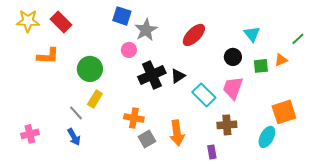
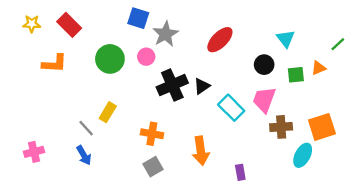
yellow star: (28, 21) -> (32, 24), size x0.7
green circle: (90, 69) -> (110, 59), moved
brown cross: (227, 125) -> (281, 127), moved
gray square: (147, 139) -> (153, 167), moved

